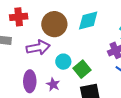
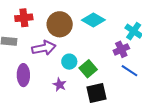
cyan diamond: (88, 20) -> (93, 20), turned 45
purple ellipse: (30, 81) -> (23, 75), moved

